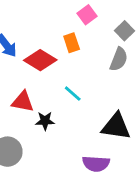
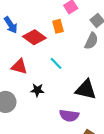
black star: (45, 121) -> (37, 90), moved

